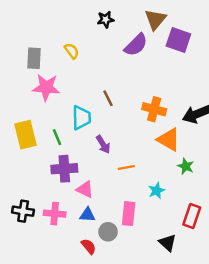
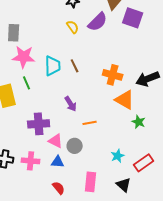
yellow semicircle: (72, 51) -> (73, 27), moved
cyan trapezoid: (81, 118) -> (53, 66), moved
green line: (57, 137) -> (27, 83), moved
cyan star: (157, 191) -> (118, 156), moved
pink rectangle: (129, 214) -> (91, 182), moved
red rectangle: (192, 216) -> (144, 163), turned 36
gray circle: (108, 232) -> (75, 146), moved

